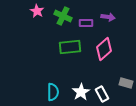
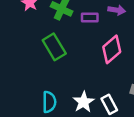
green rectangle: (70, 47) -> (54, 47), moved, turned 65

